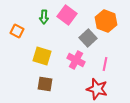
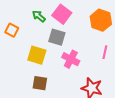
green arrow: (44, 17) -> (39, 16), turned 128
gray square: (88, 38) -> (57, 37), moved, turned -30
pink line: (105, 64) -> (105, 52), moved

